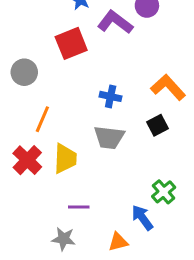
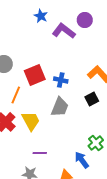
red square: (71, 43) -> (35, 75), moved
gray trapezoid: (109, 137) -> (60, 107), turned -75
yellow trapezoid: (65, 159) -> (31, 121), turned -30

